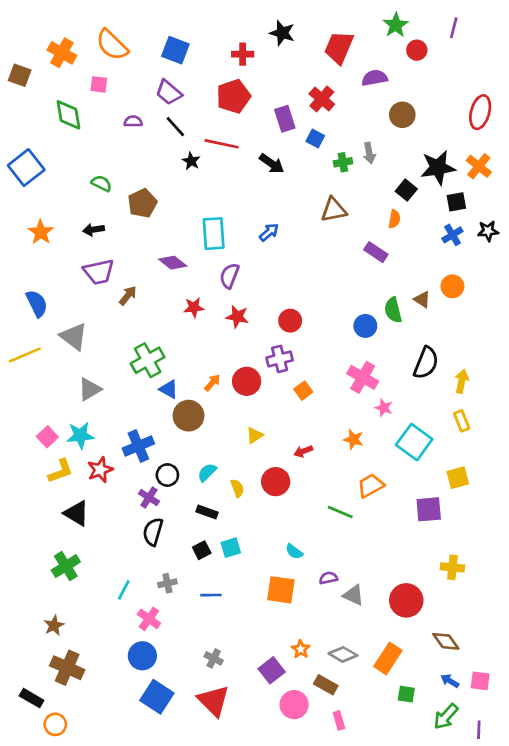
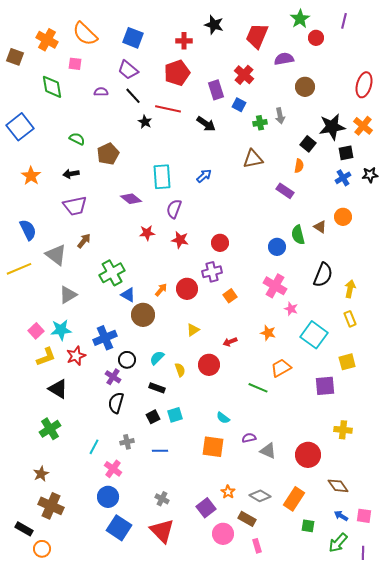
brown arrow: (128, 296) -> (84, 241), moved

